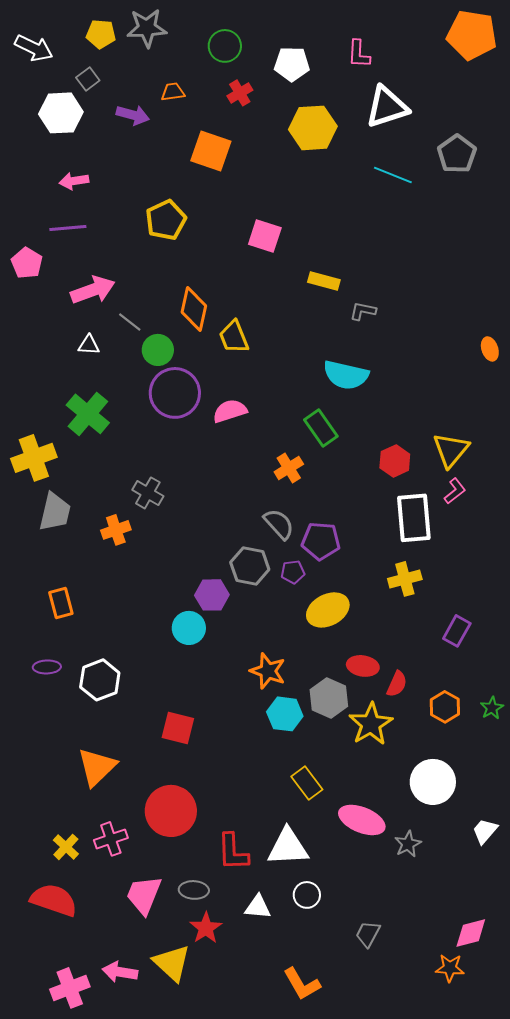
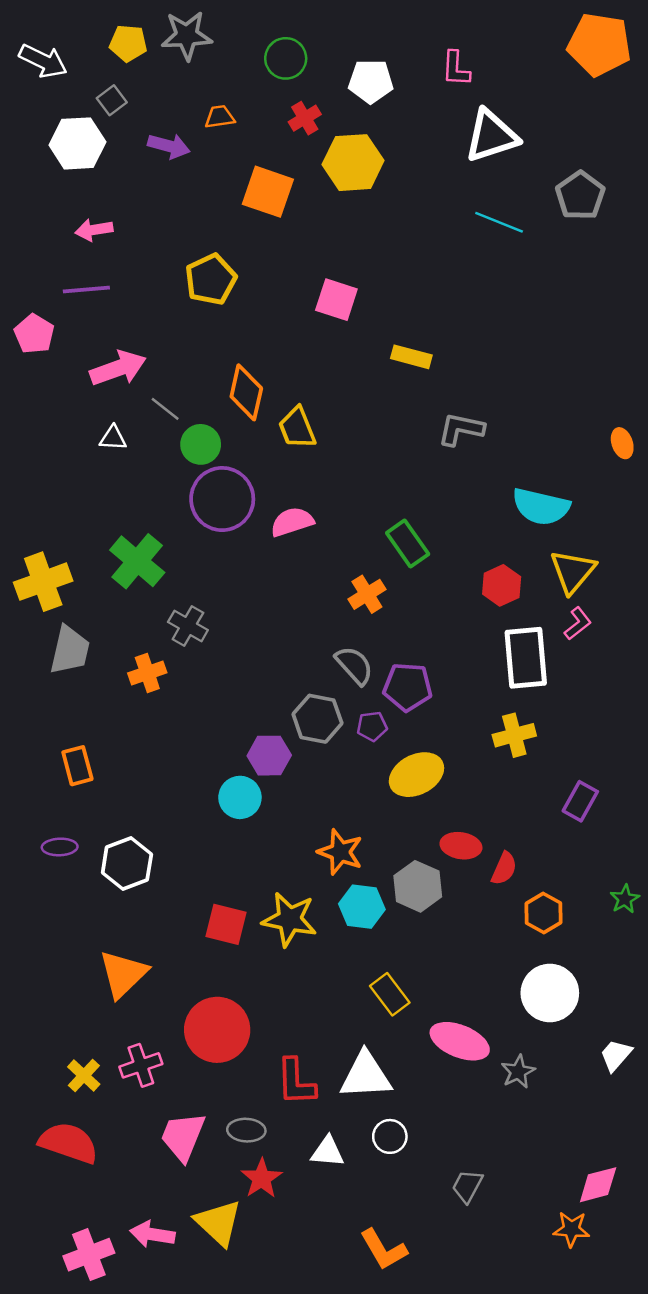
yellow hexagon: (313, 128) -> (353, 163), moved
gray L-shape: (363, 311) -> (461, 429), moved, size x1.4
cyan semicircle: (346, 375) -> (541, 507), moved
green cross: (88, 414) -> (137, 561), moved
orange hexagon: (445, 707) -> (543, 913), moved
yellow star: (371, 724) -> (290, 919), moved, turned -30

